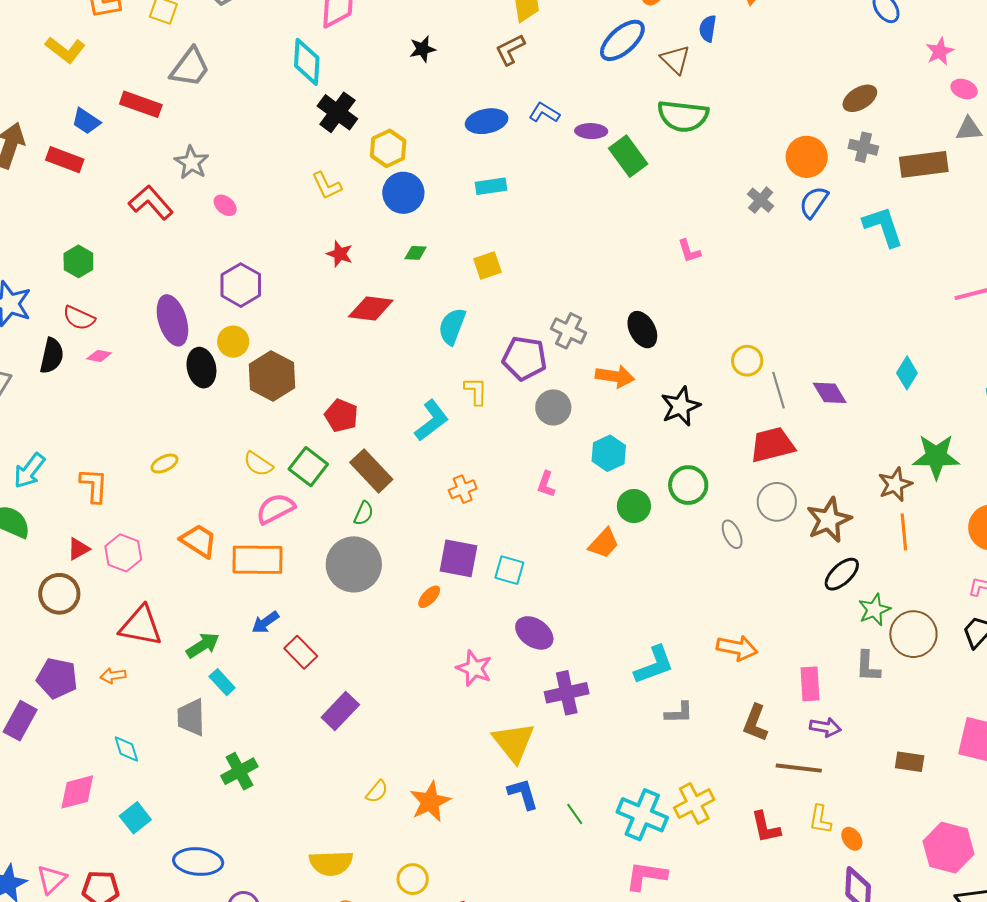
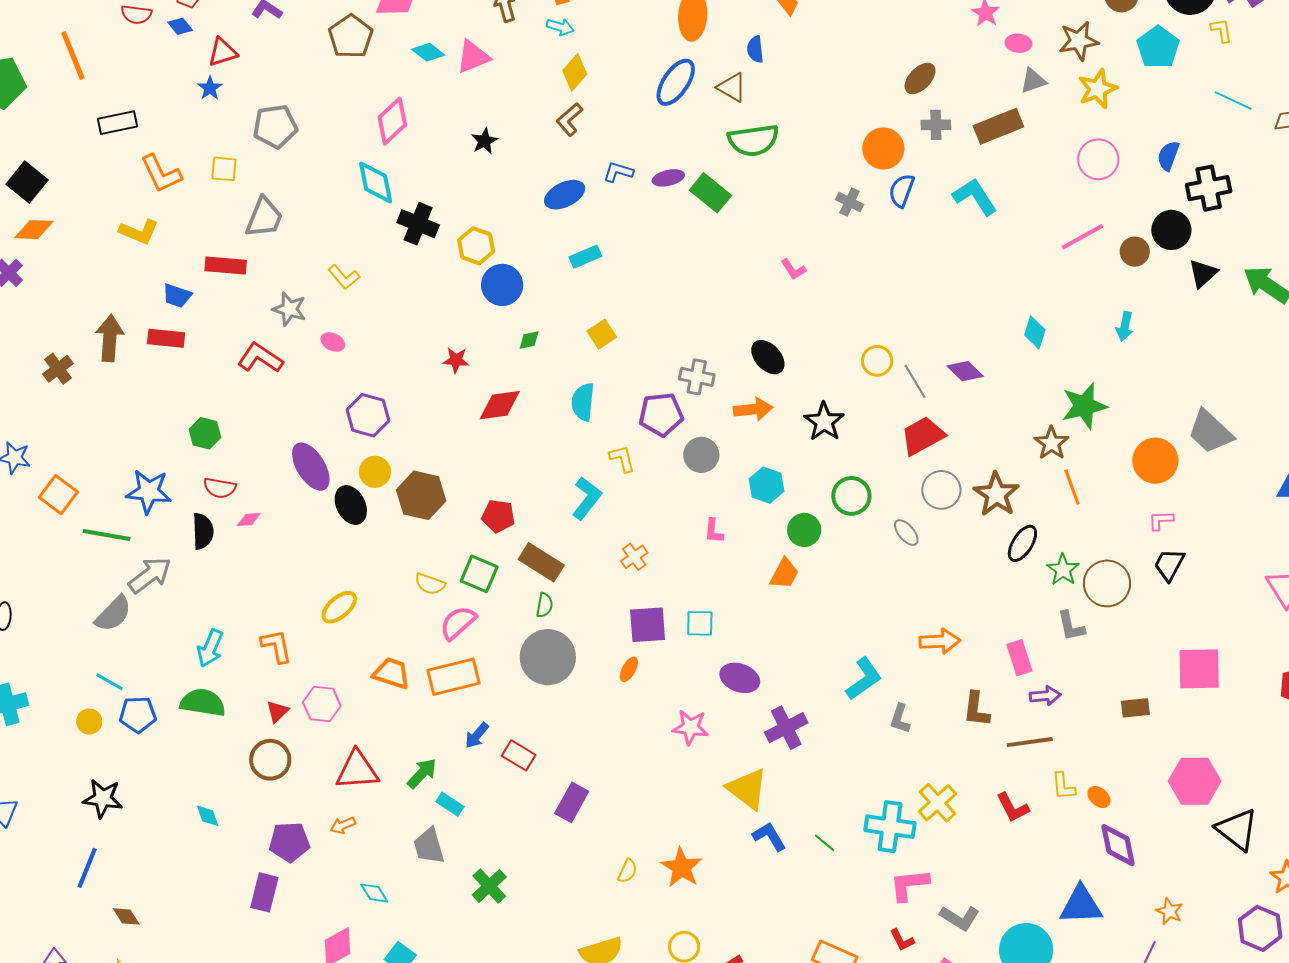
yellow L-shape: (327, 186) -> (344, 277), moved
yellow ellipse: (164, 464) -> (339, 607), size x1.4
gray L-shape: (679, 713) -> (900, 719), turned 124

